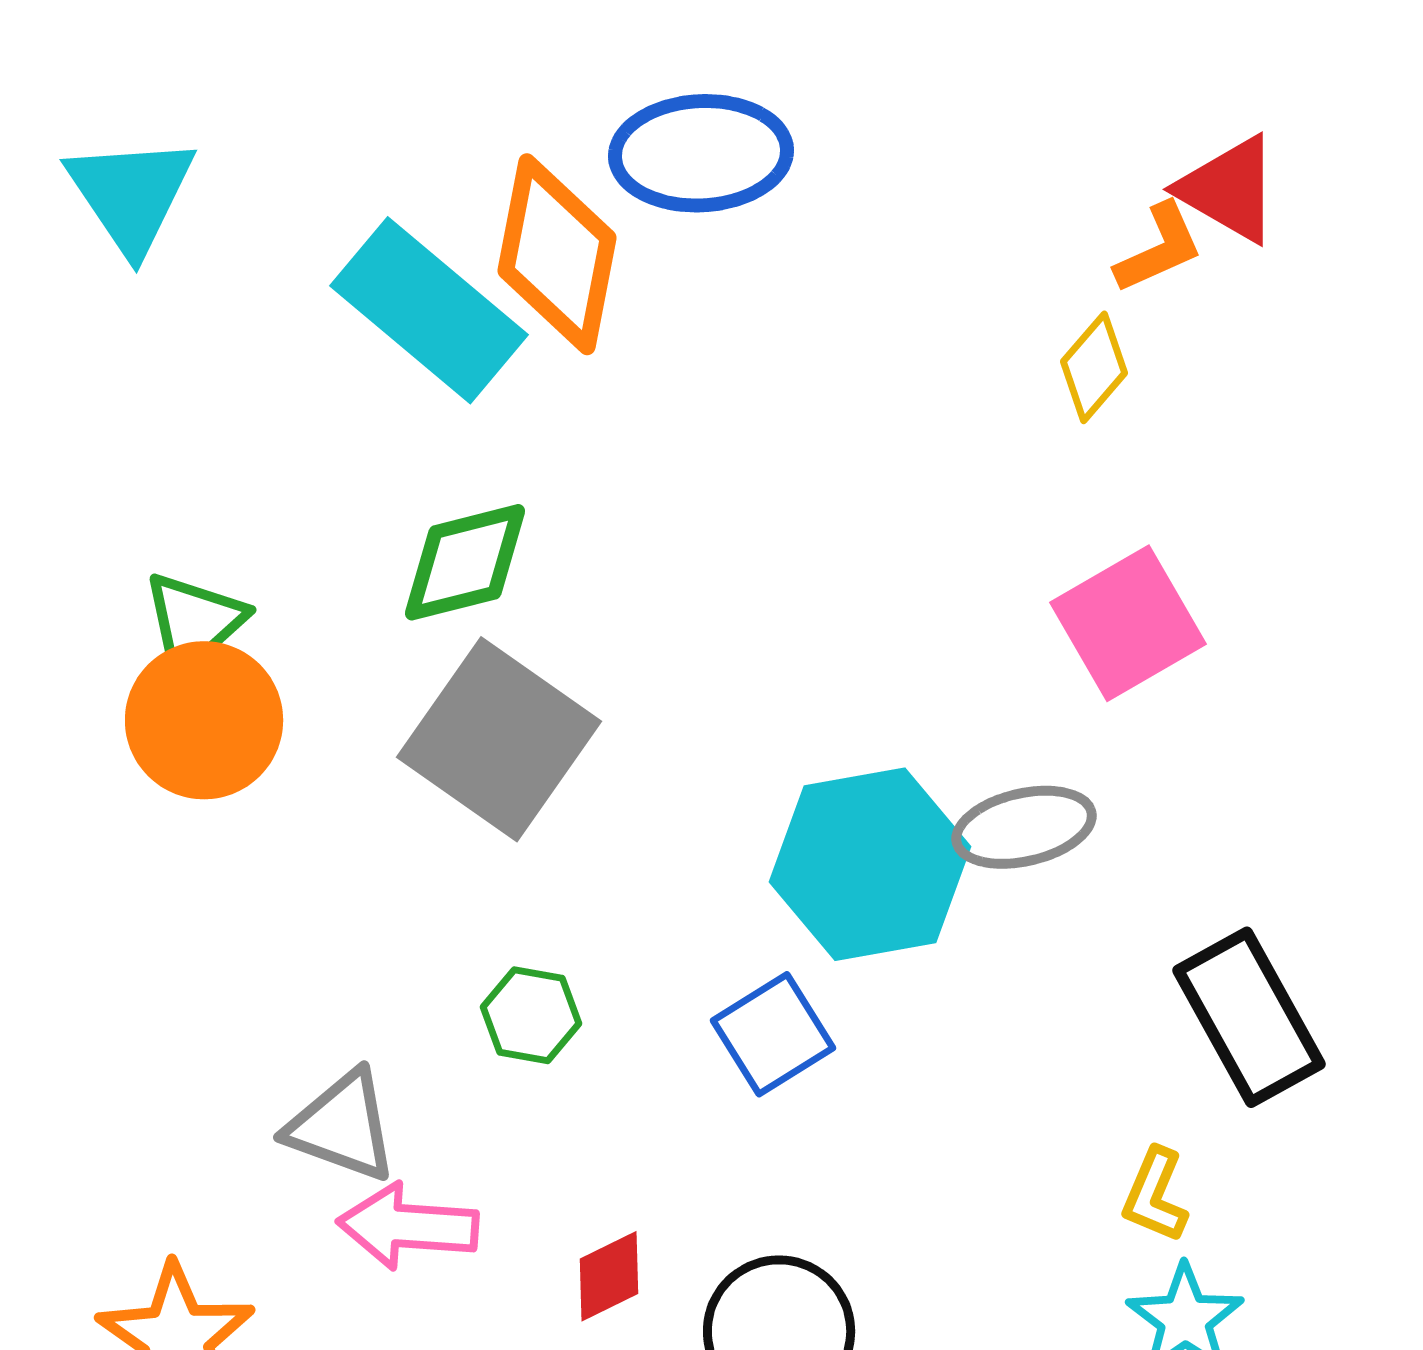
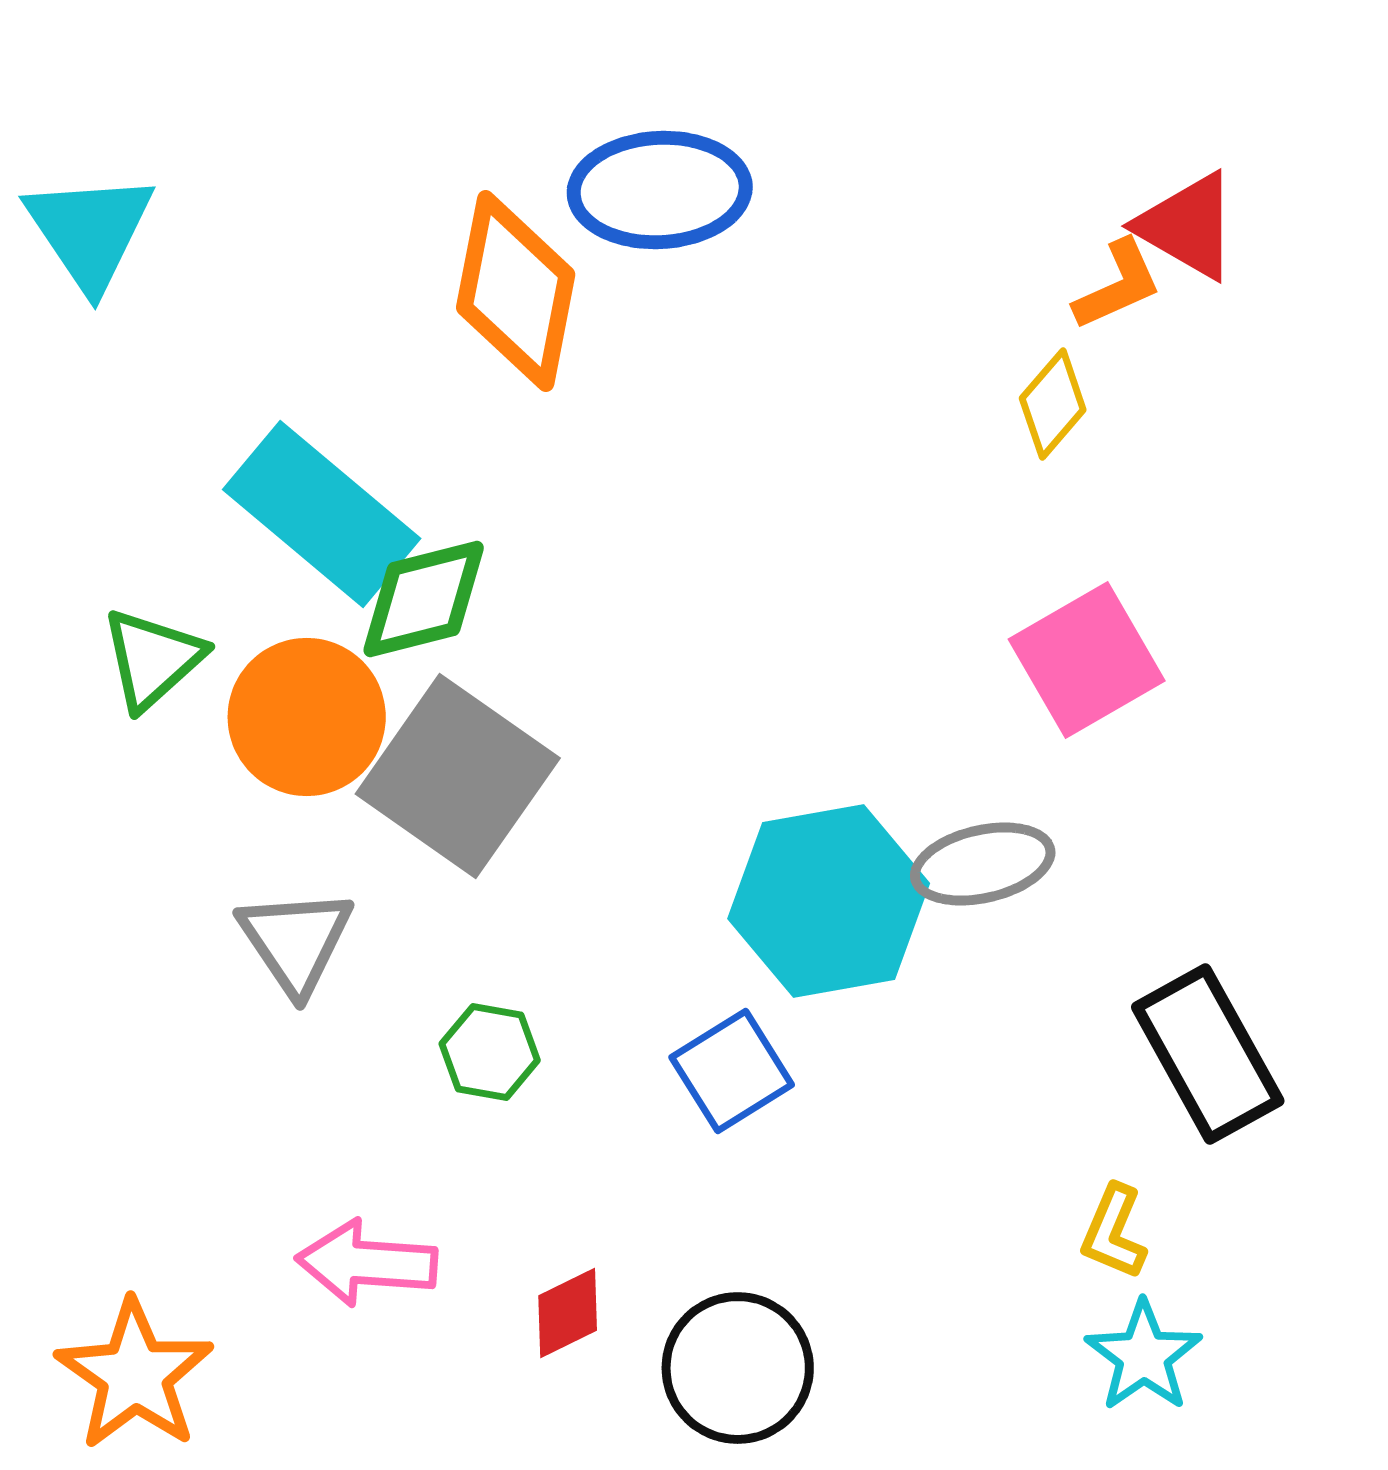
cyan rectangle: (429, 310) -> (322, 514), moved
orange circle: (204, 720) -> (307, 717), moved
gray triangle: (342, 1126) -> (296, 941), moved, turned 36

